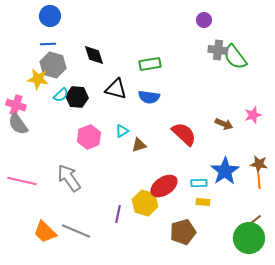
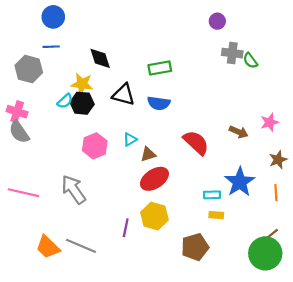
green semicircle: (235, 57) -> (250, 61), size x0.6
gray hexagon: (53, 65) -> (29, 69), moved
yellow star: (38, 79) -> (82, 84), moved
brown star: (259, 164) -> (278, 160), moved, turned -30
red ellipse: (164, 186) -> (154, 179), moved

